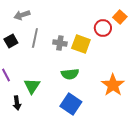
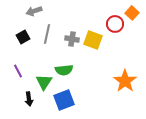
green semicircle: (70, 74) -> (64, 70), moved
blue square: (71, 104) -> (64, 100), moved, turned 35

